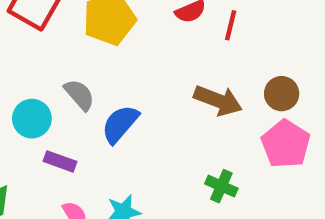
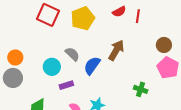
brown arrow: (218, 100) -> (116, 50), moved, turned -75
purple rectangle: (60, 161) -> (66, 85), turned -32

